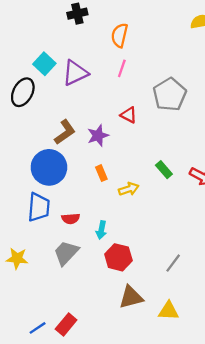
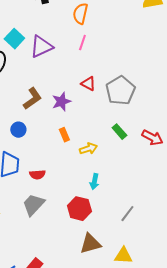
gray pentagon: (170, 95) -> (120, 91), moved
blue circle: (49, 167) -> (18, 130), size x0.5
cyan arrow: (101, 230) -> (94, 182), moved

